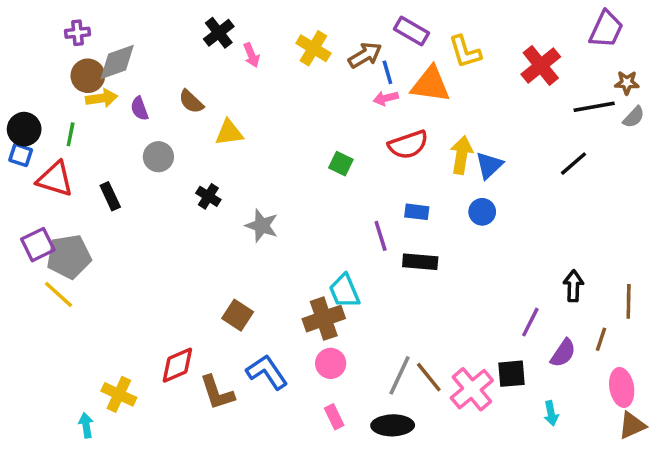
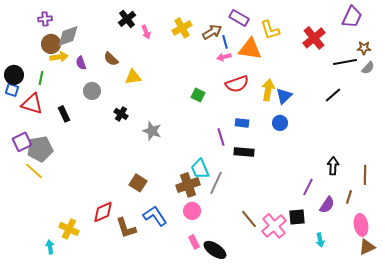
yellow cross: (313, 48) -> (182, 28), turned 30
gray line: (400, 375) -> (216, 183), moved
black ellipse: (393, 425) -> (215, 250), moved, turned 35

